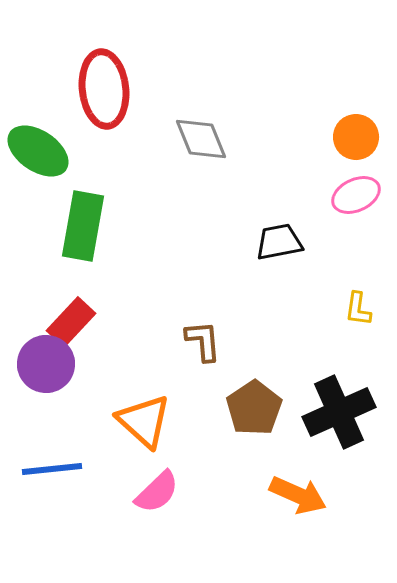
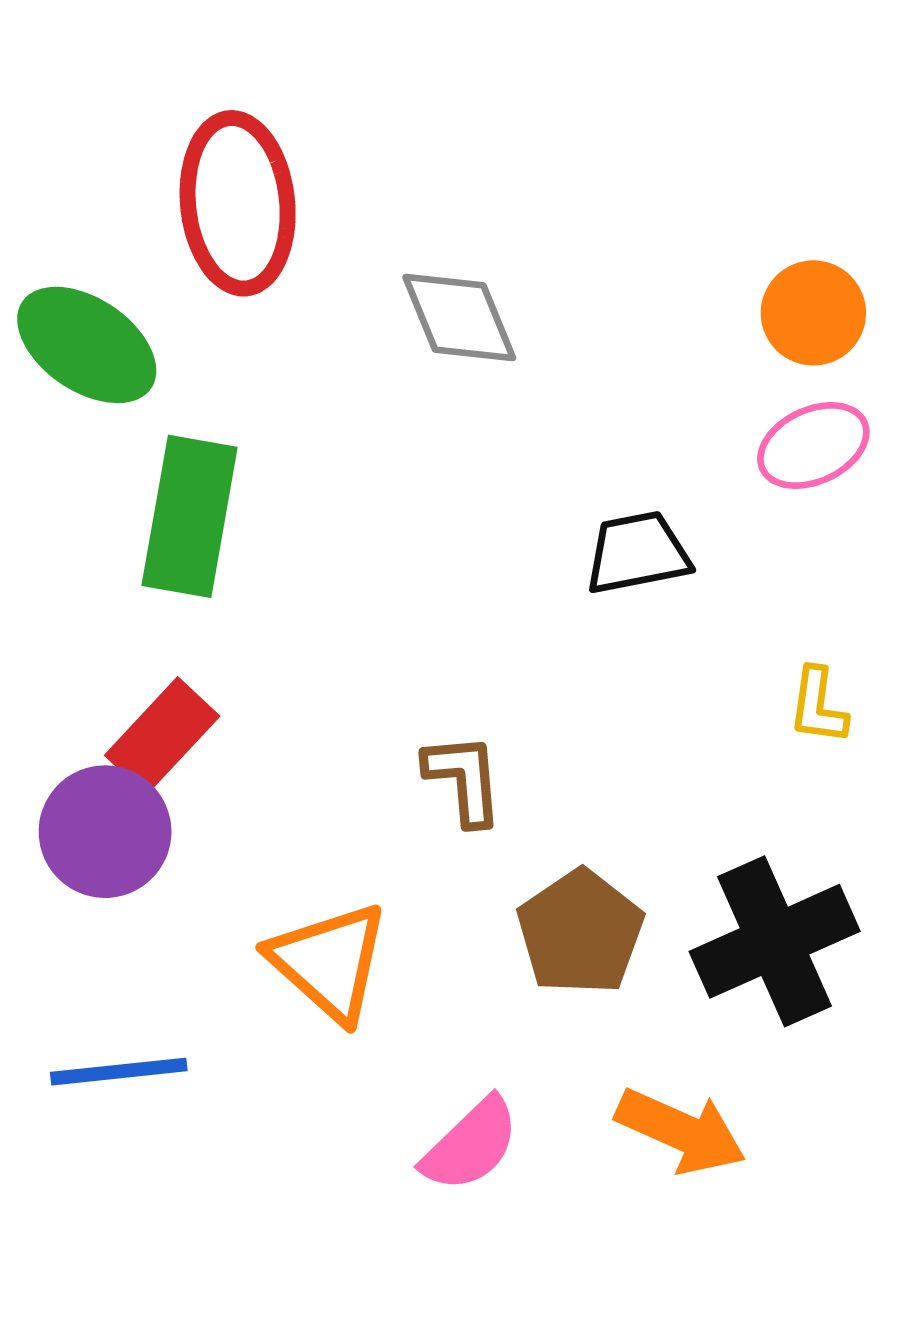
pink semicircle: (157, 492) -> (471, 1145), moved

